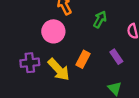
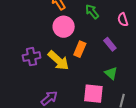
green arrow: (100, 19) -> (92, 12), turned -63
pink circle: (53, 31) -> (64, 27), moved

